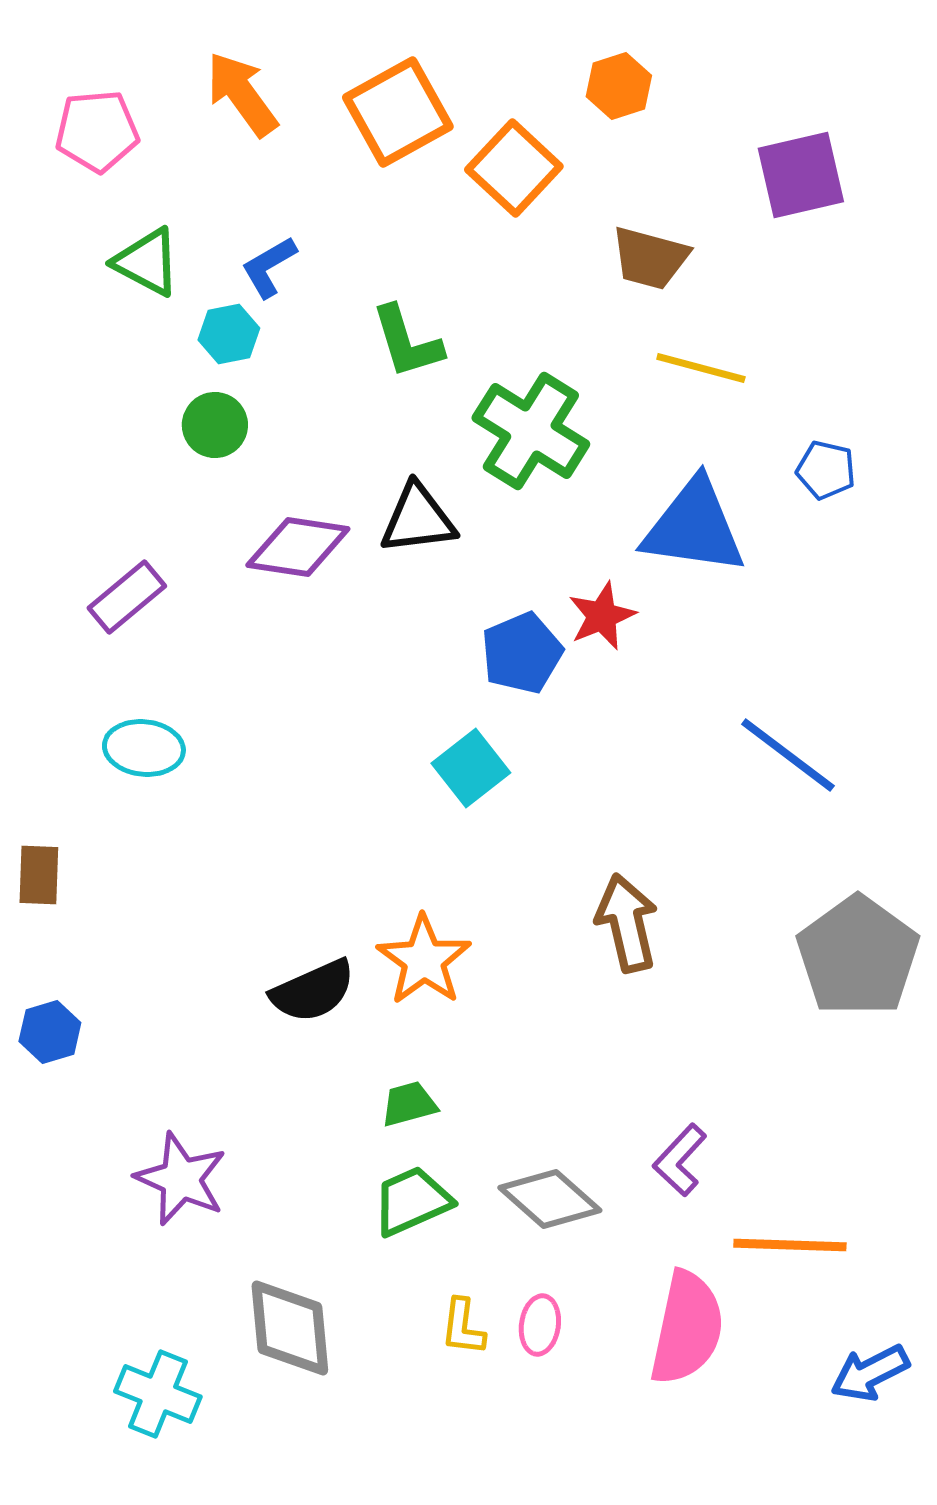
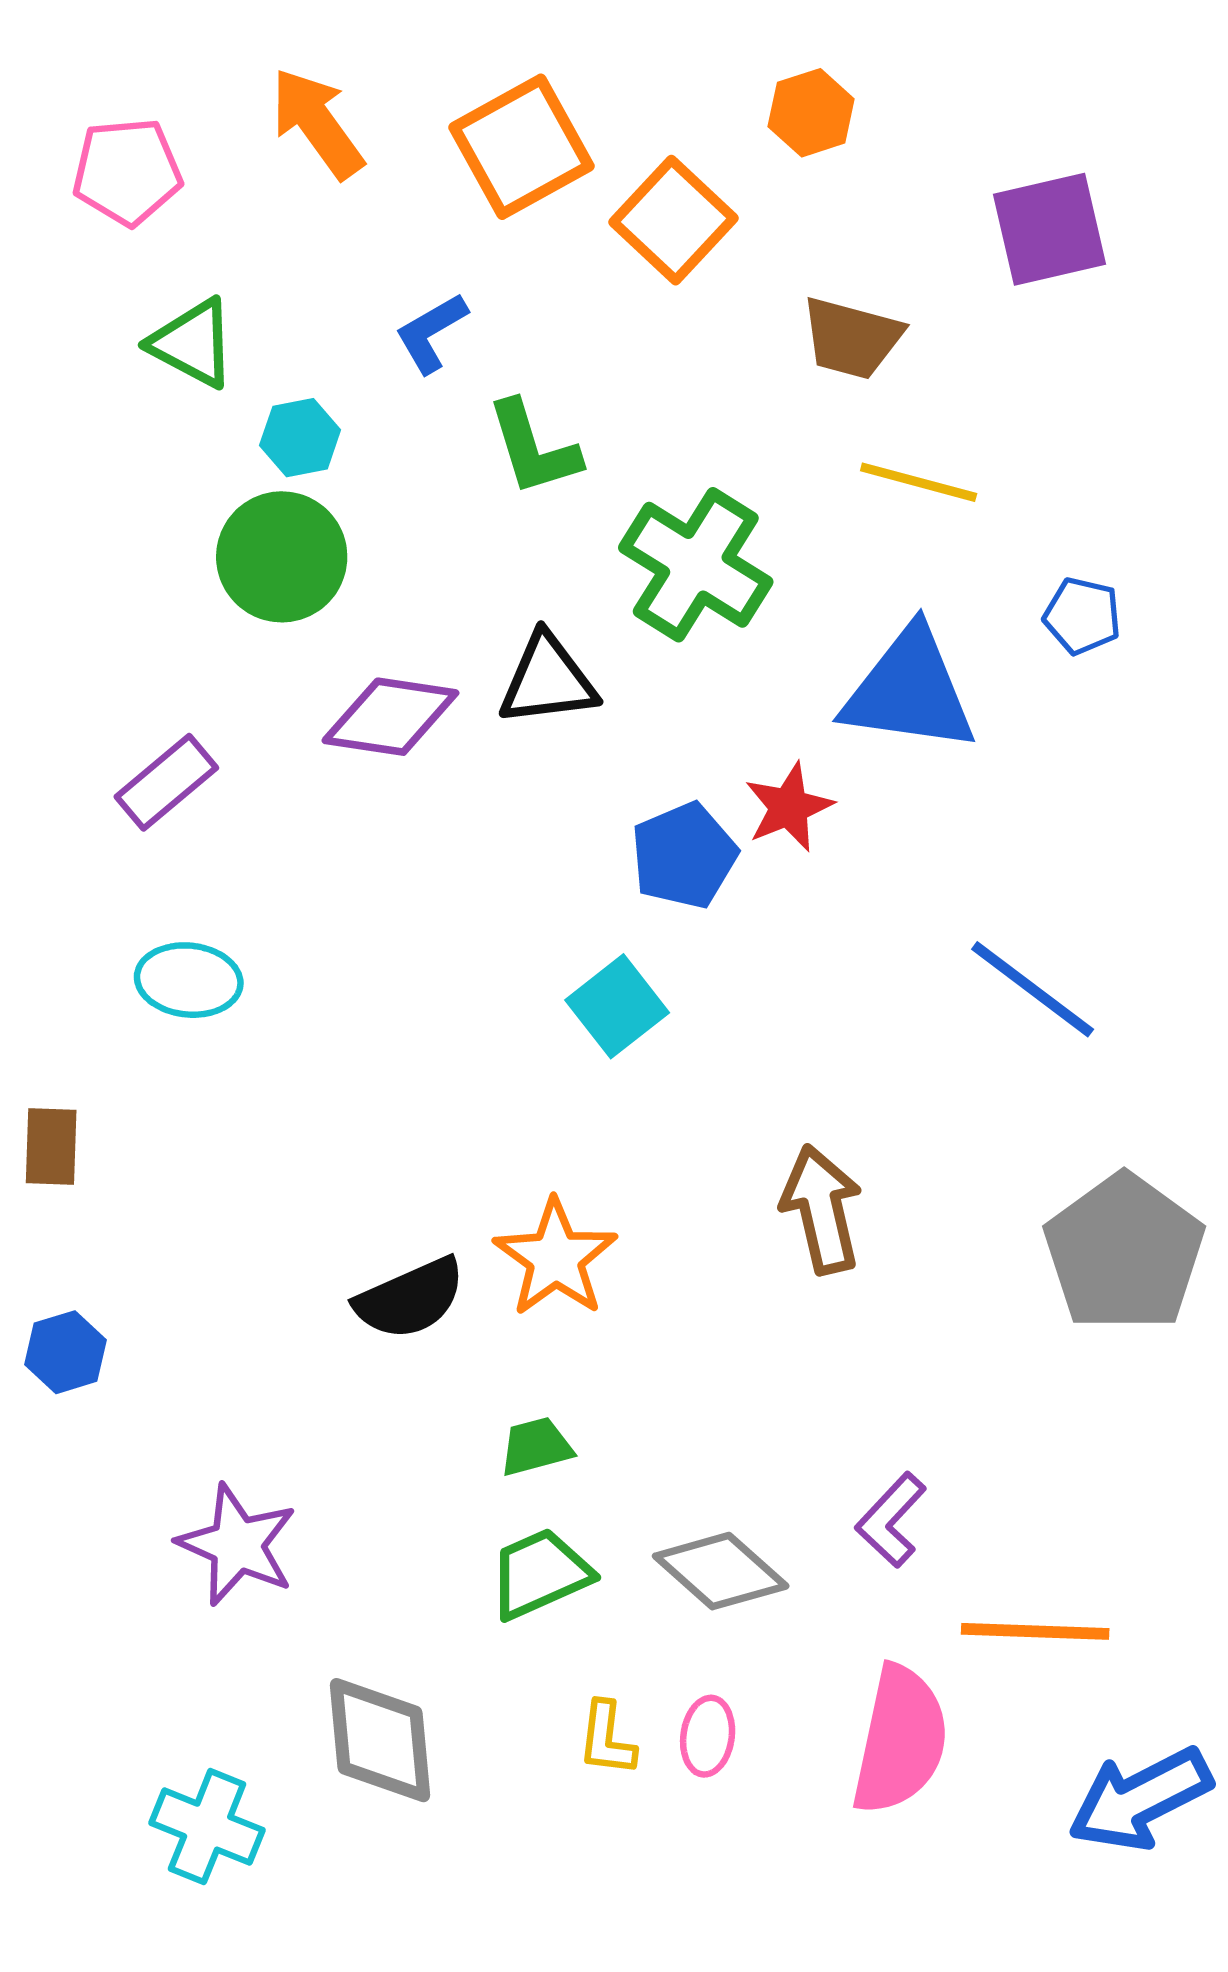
blue L-shape: (269, 267) -> (431, 333), moved
green circle: (215, 425) -> (282, 557), size x1.5
blue arrow: (870, 1373) -> (1140, 1799), size x1.4

